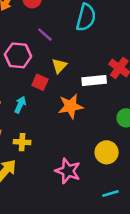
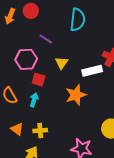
red square: (40, 82) -> (39, 80), moved

